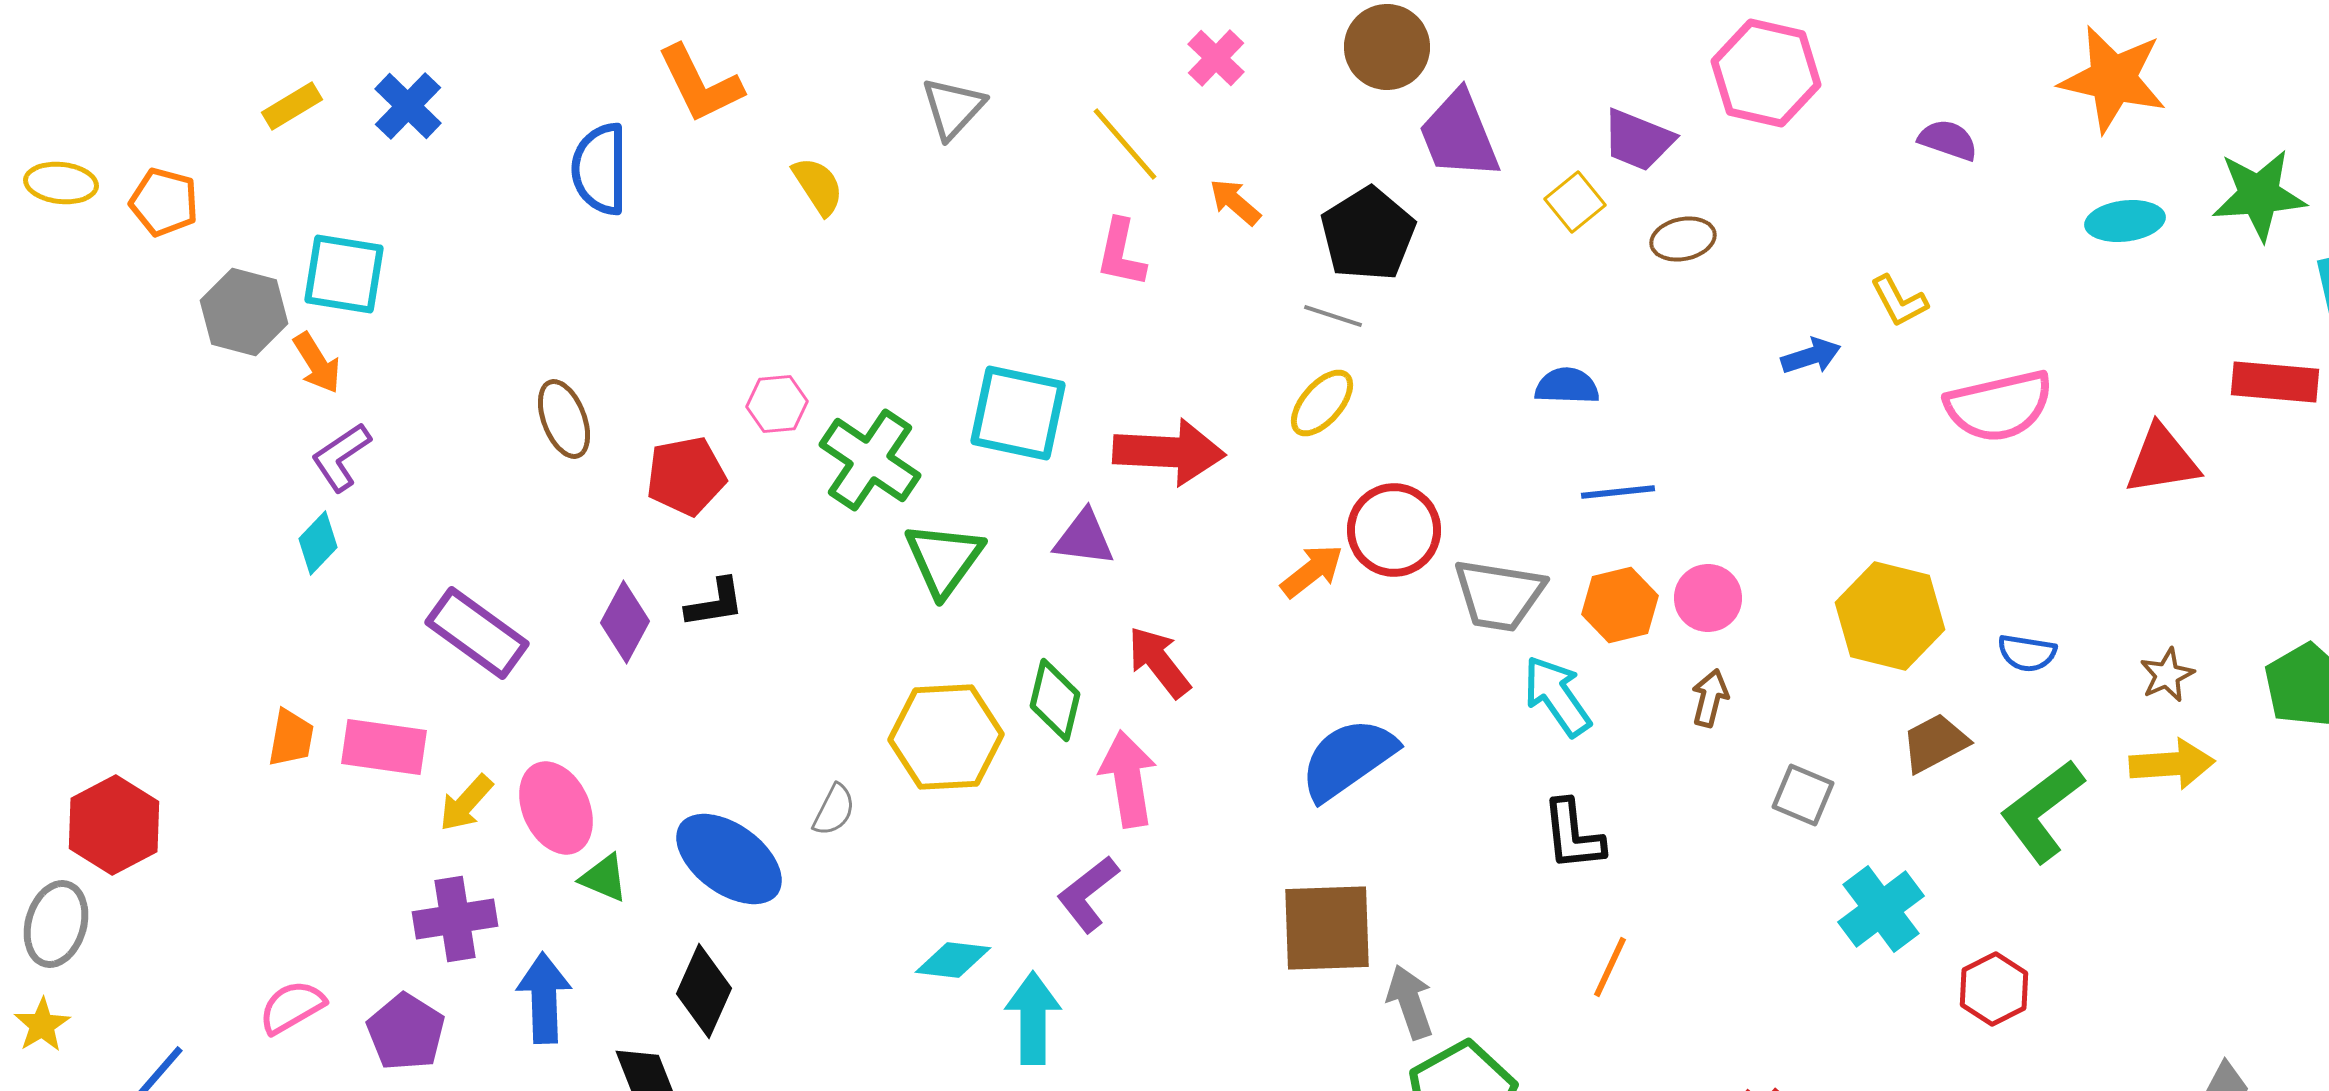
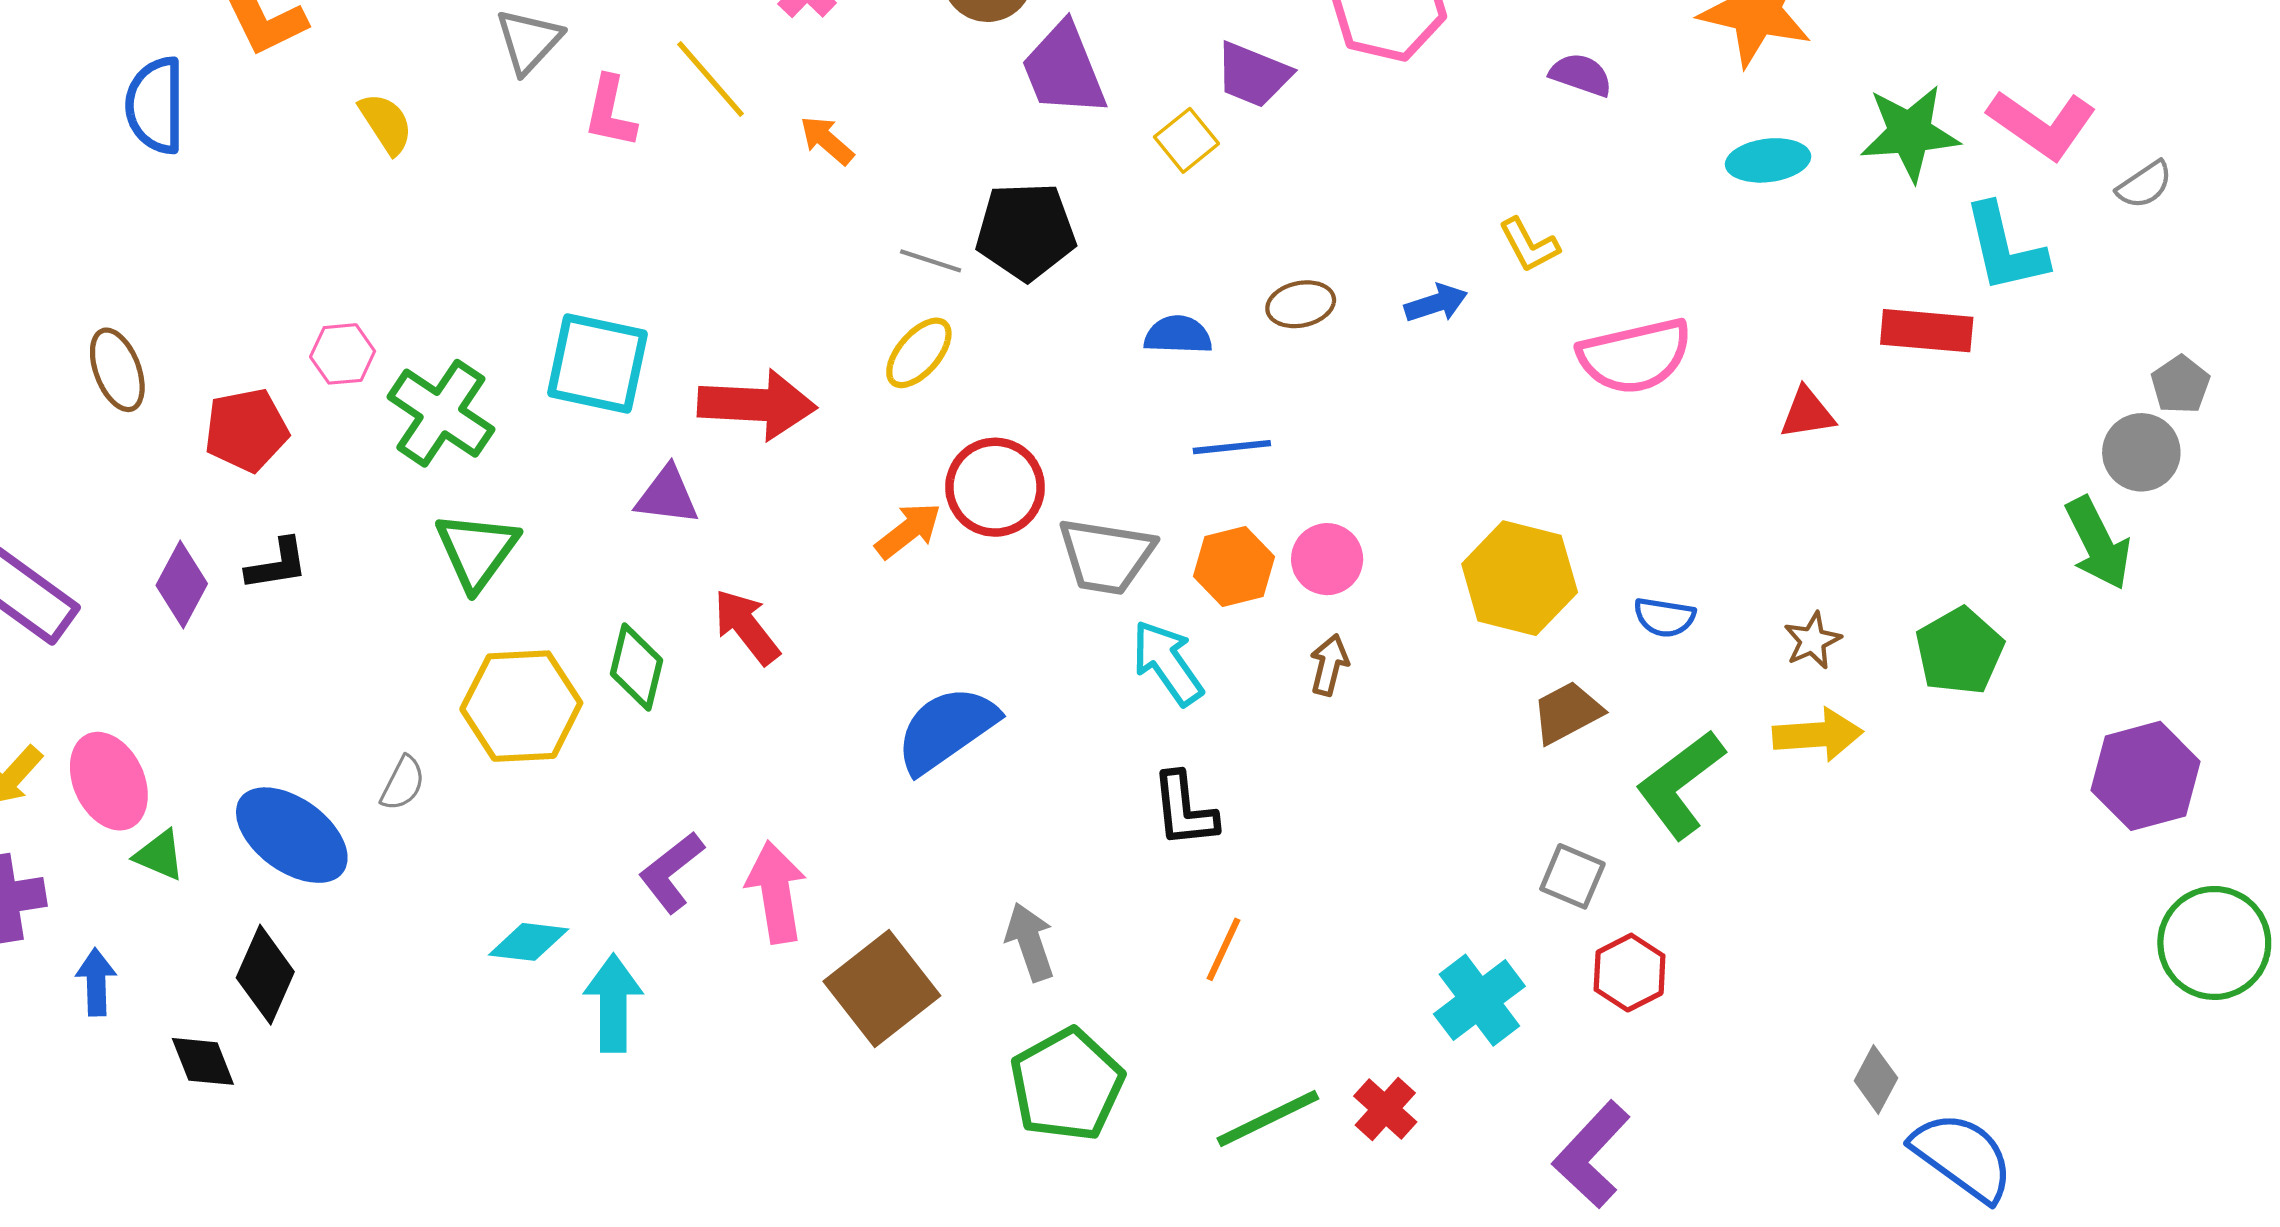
black pentagon: (1368, 234) -> (1026, 231), moved, turned 30
brown ellipse: (1683, 239) -> (1301, 304), moved
pink L-shape: (1121, 253) -> (610, 112), moved
red triangle: (2162, 460) -> (1807, 413), size x0.7
green triangle: (944, 559) -> (477, 551), moved
pink arrow: (1128, 779) -> (776, 892), moved
gray square: (1803, 795) -> (1572, 876), moved
cyan cross: (1881, 909) -> (1479, 1000), moved
brown square: (1327, 928) -> (882, 988), moved, turned -36
blue arrow: (544, 998) -> (96, 982), size x0.7
gray arrow: (1410, 1002) -> (1030, 942), moved

